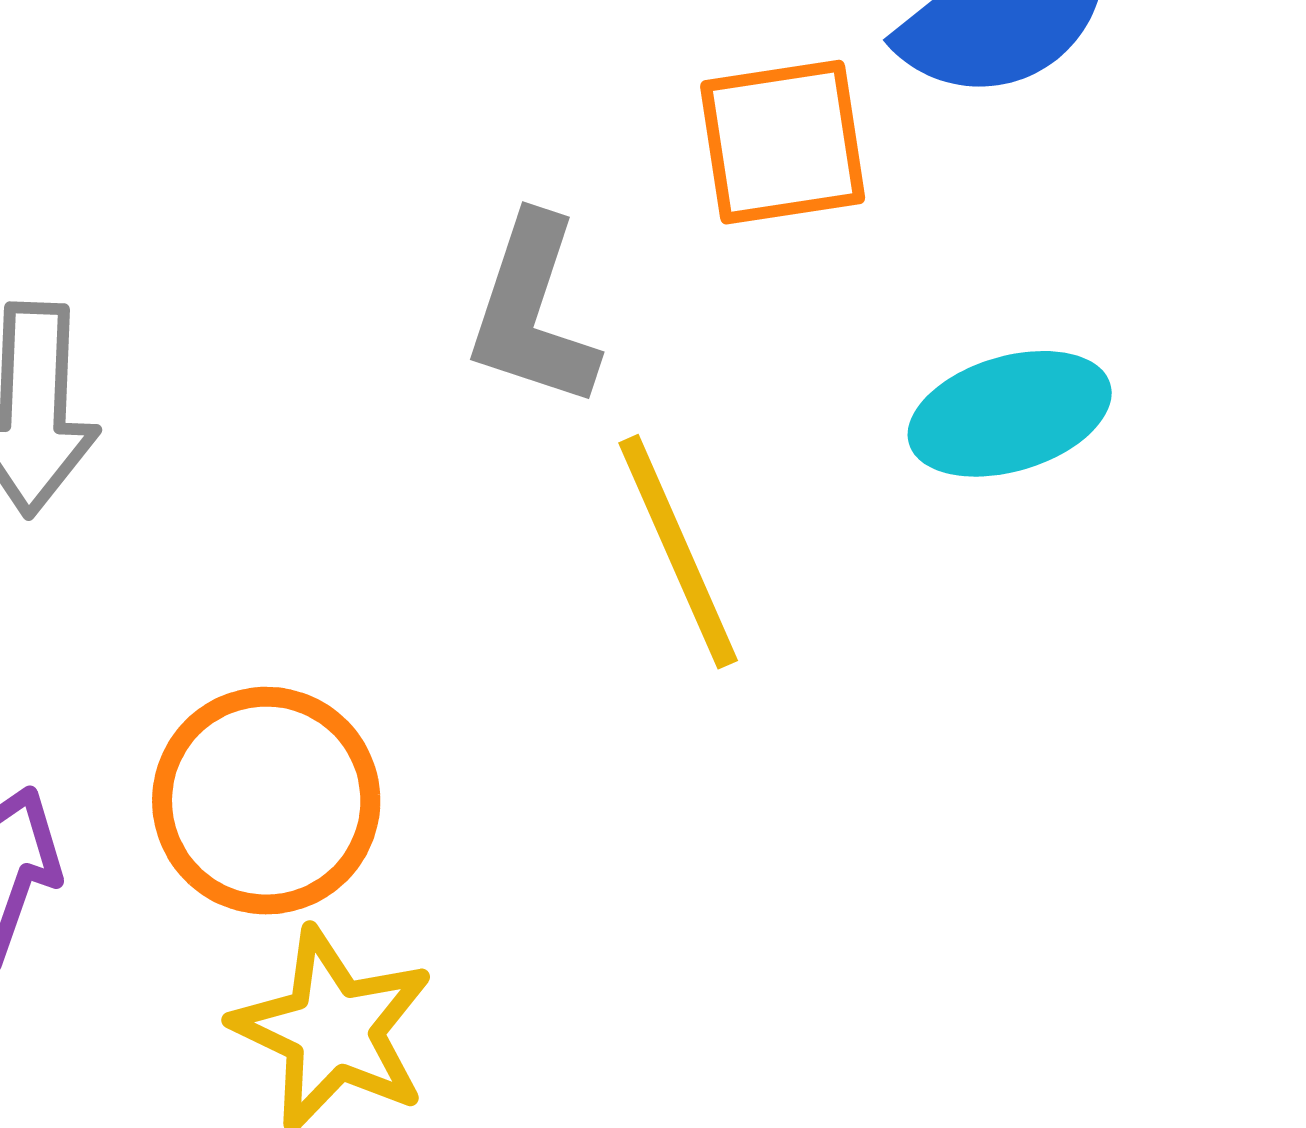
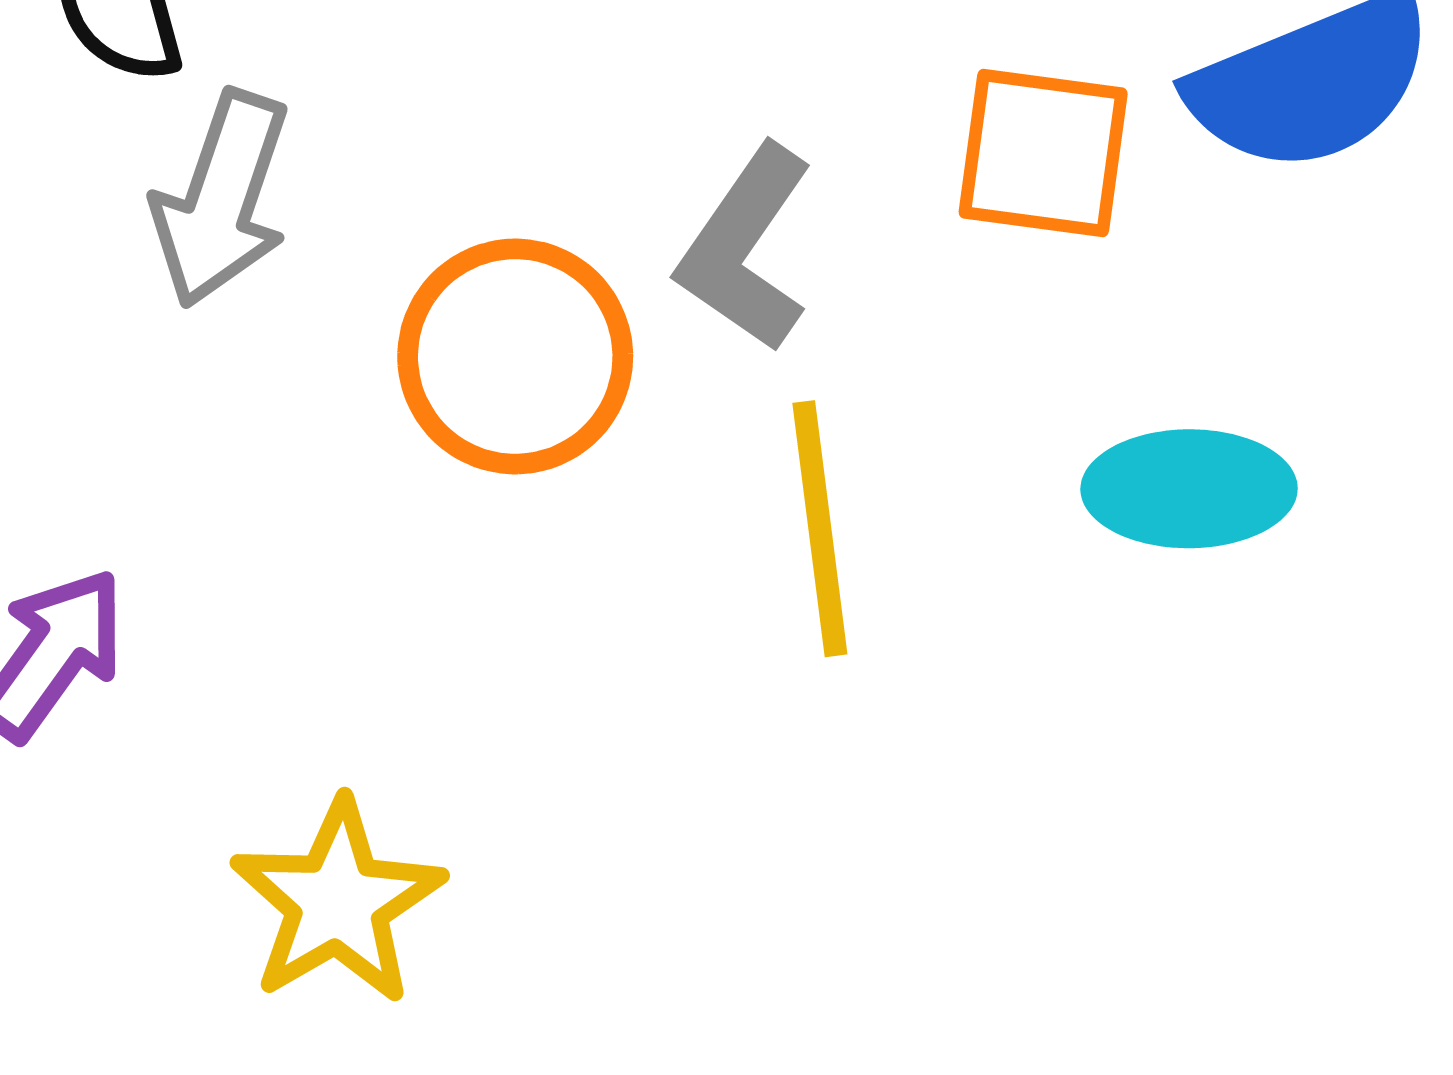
orange circle: (266, 801) -> (515, 356), moved

